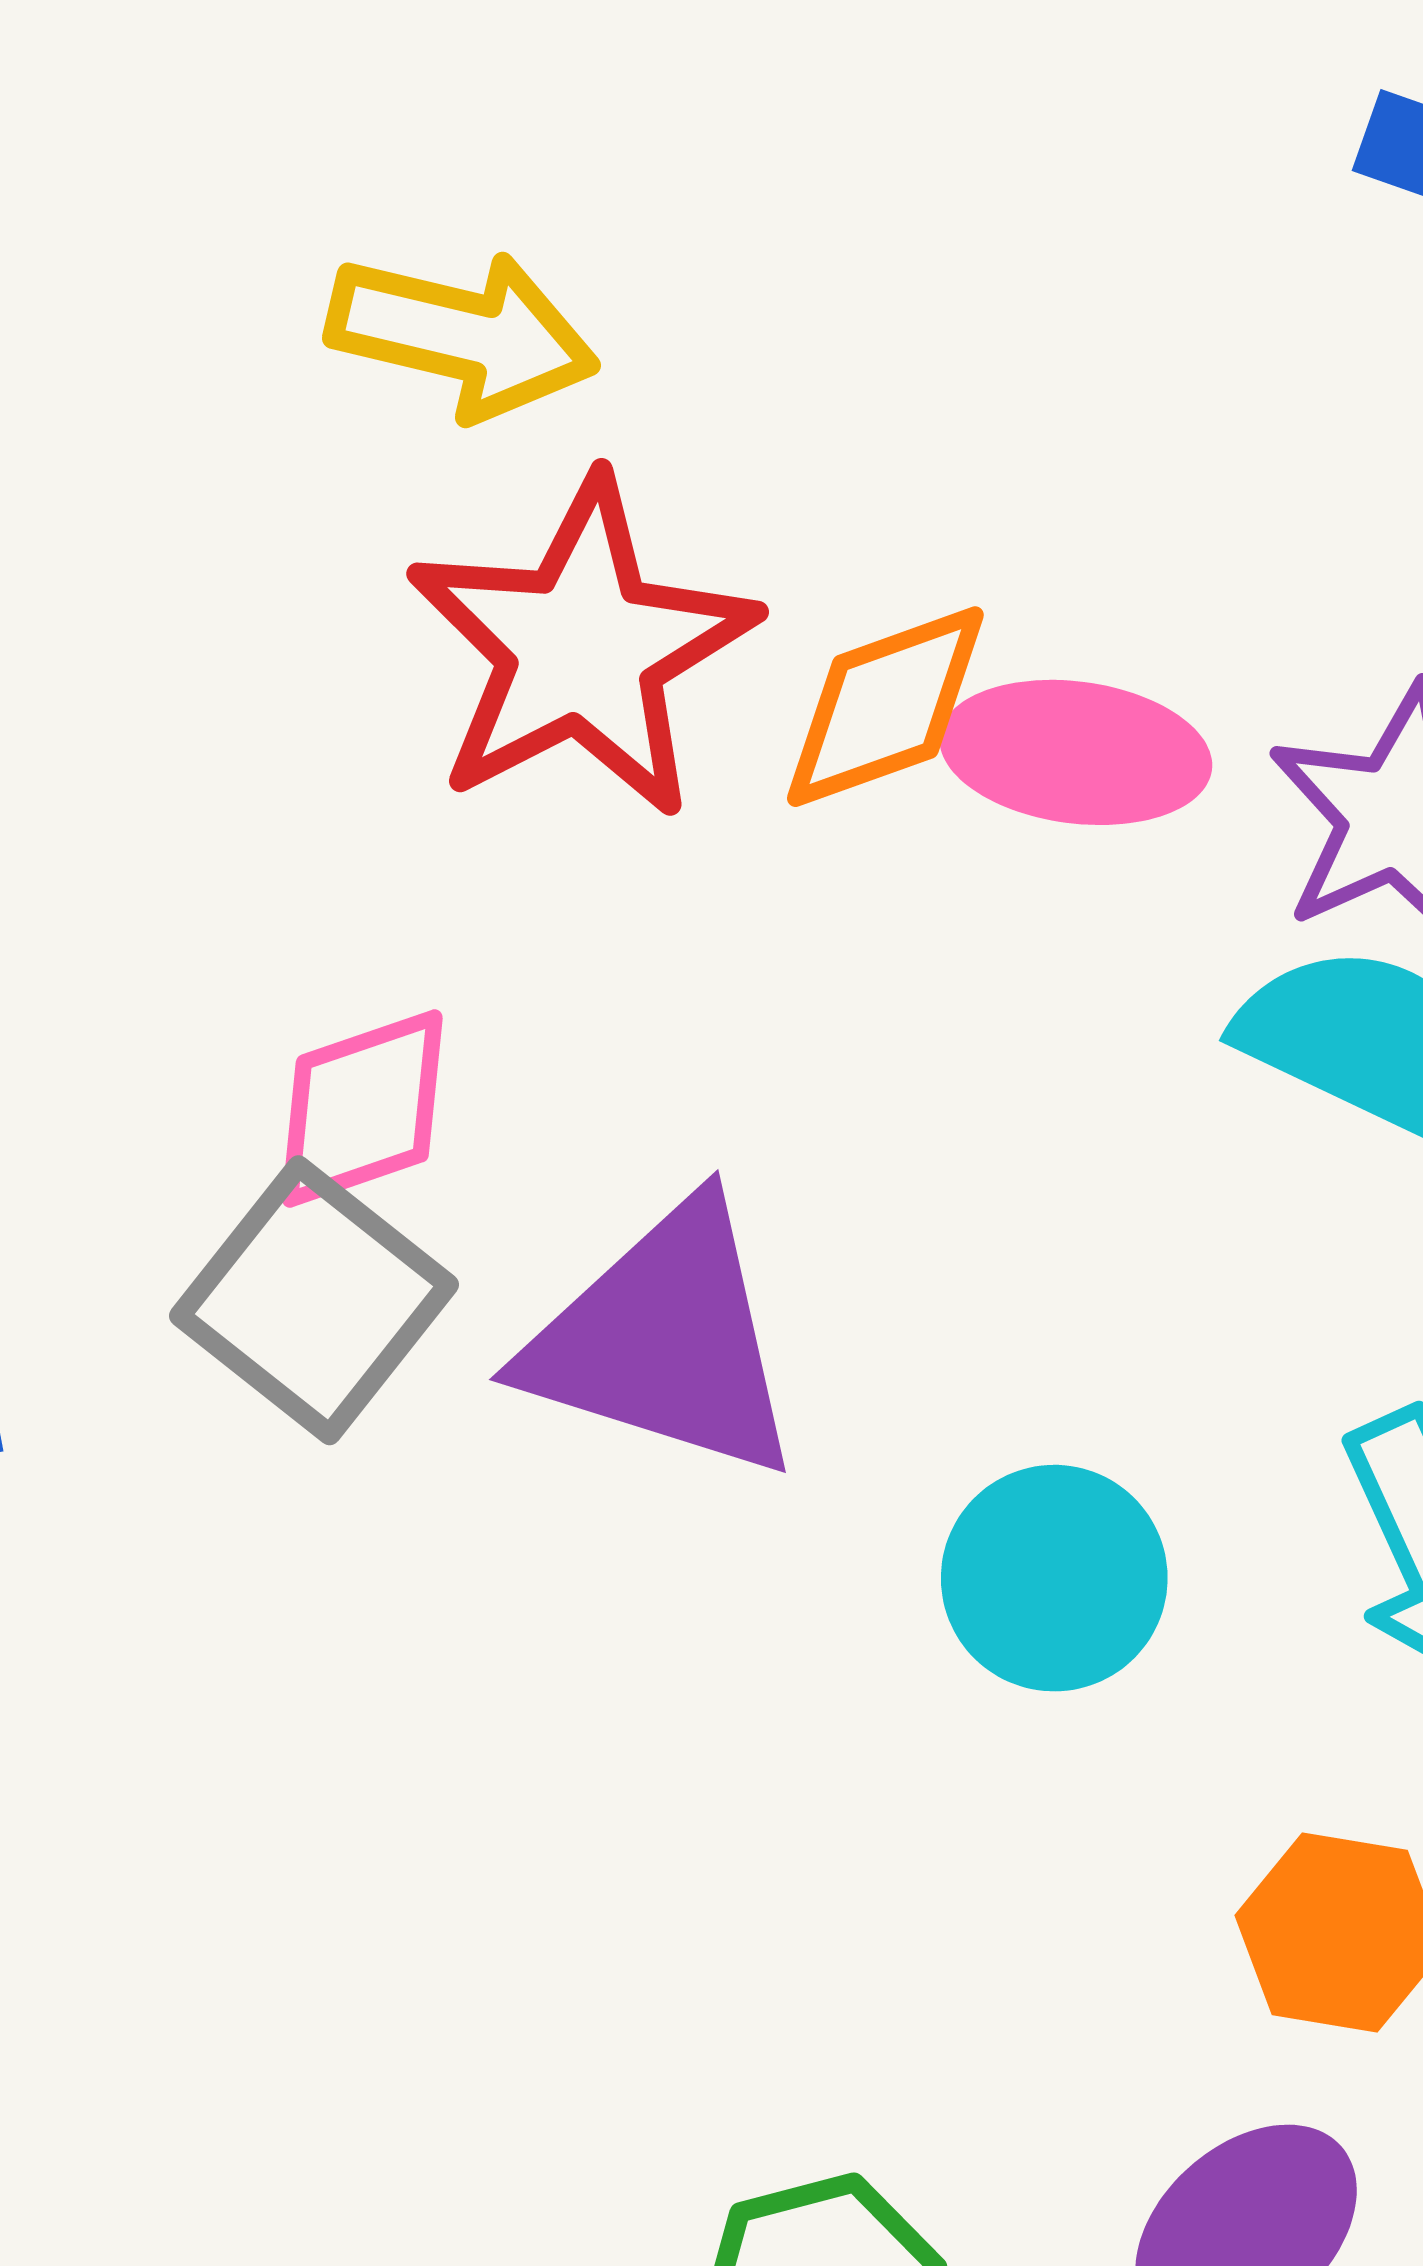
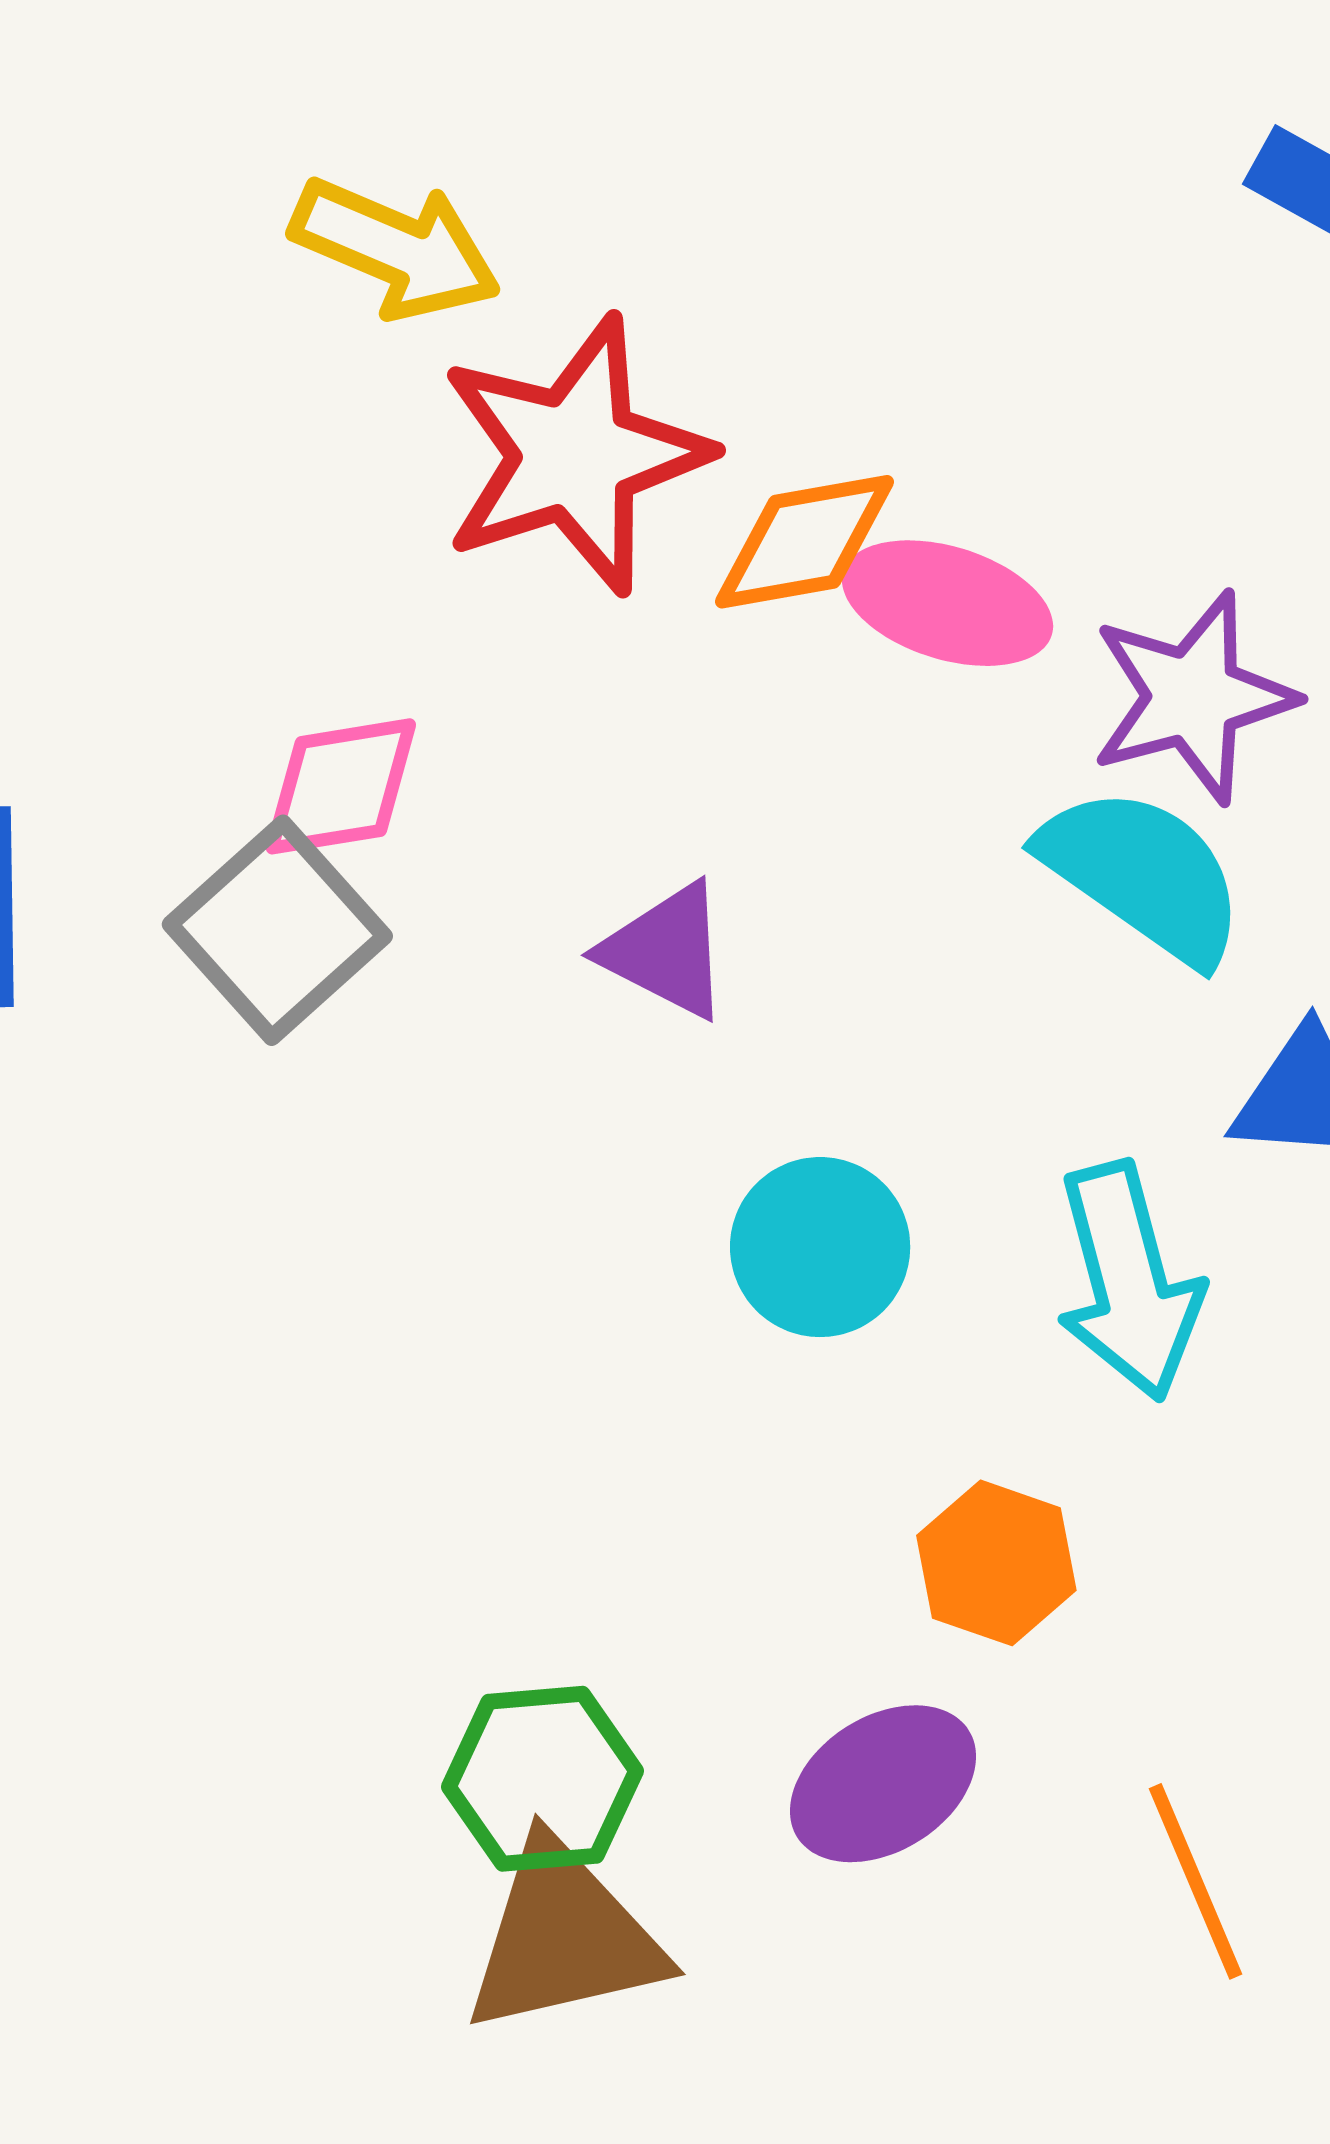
yellow arrow: (462, 335) -> (396, 248), moved
purple triangle: (664, 1341) -> (666, 951), moved, size x0.6

